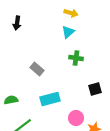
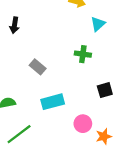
black arrow: (17, 23) -> (14, 25), moved
cyan triangle: (68, 32) -> (98, 24), moved

